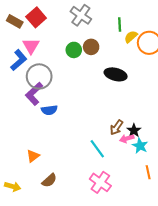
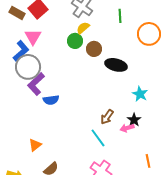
yellow semicircle: (131, 37) -> (83, 28), moved
brown circle: (91, 47) -> (94, 49), moved
gray circle: (39, 76) -> (28, 67), moved
brown arrow: (117, 127) -> (107, 117), moved
cyan star: (140, 146) -> (140, 94), moved

